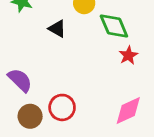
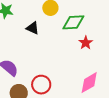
green diamond: (114, 26) -> (73, 22), turned -65

